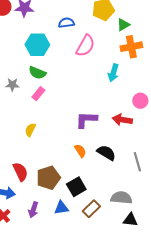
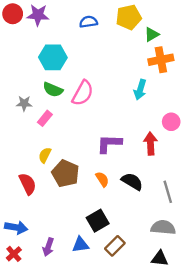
blue semicircle: (66, 23) -> (88, 22), moved
pink semicircle: (85, 46) -> (83, 93), moved
pink rectangle: (38, 94) -> (45, 118), moved
red arrow: (122, 120) -> (150, 144), turned 78
red semicircle: (20, 172) -> (28, 184), moved
brown pentagon: (48, 178) -> (65, 173), moved, turned -30
gray semicircle: (121, 198) -> (163, 227), moved

